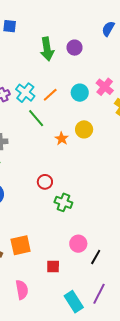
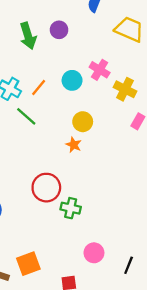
orange star: (62, 139) -> (74, 145), moved
red circle: (45, 182) -> (46, 188), size x1.6
black line: (96, 257) -> (129, 265), moved

